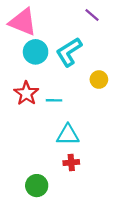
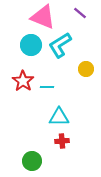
pink triangle: (23, 22) -> (43, 17), moved

